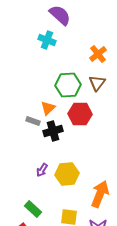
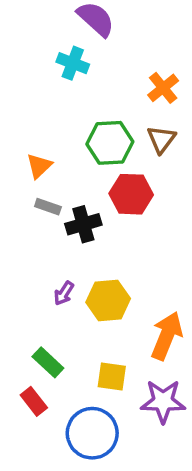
orange triangle: (48, 108) -> (39, 166), moved

